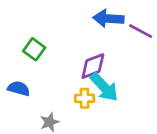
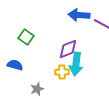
cyan arrow: (104, 87) -> (76, 64), turned 50

